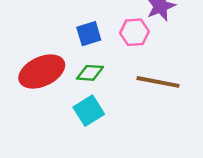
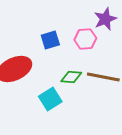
green diamond: (90, 73) -> (71, 77), moved

